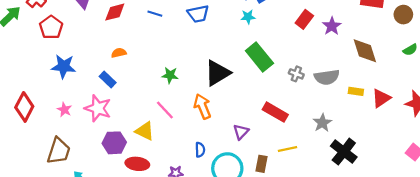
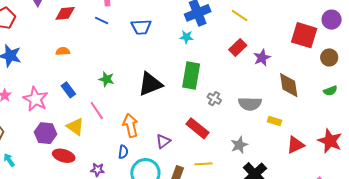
green rectangle: (259, 57) -> (191, 76), turned 40
gray cross: (296, 74) -> (214, 99), moved
blue rectangle: (108, 80) -> (68, 90), moved
red triangle: (381, 98) -> (295, 145), moved
orange arrow: (202, 106) -> (131, 125), moved

